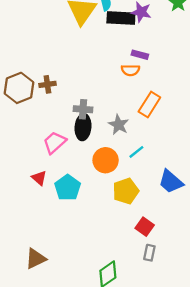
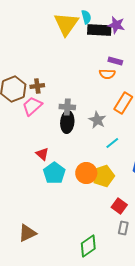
pink trapezoid: (55, 142) -> (32, 106), moved
orange circle: (106, 160) -> (86, 173), moved
red triangle: (39, 178) -> (42, 154), moved

